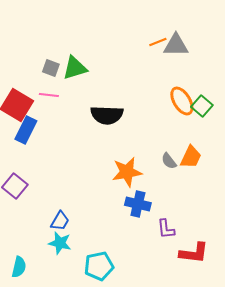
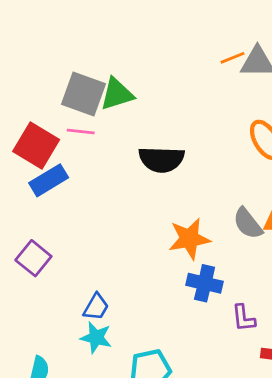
gray square: (51, 68) -> (84, 94), size x1.8
blue rectangle: (26, 130) -> (49, 180), turned 32
gray semicircle: (169, 161) -> (248, 223), size x1.4

